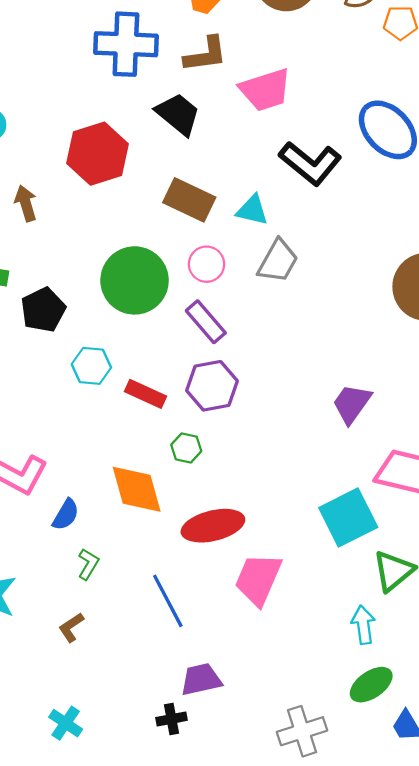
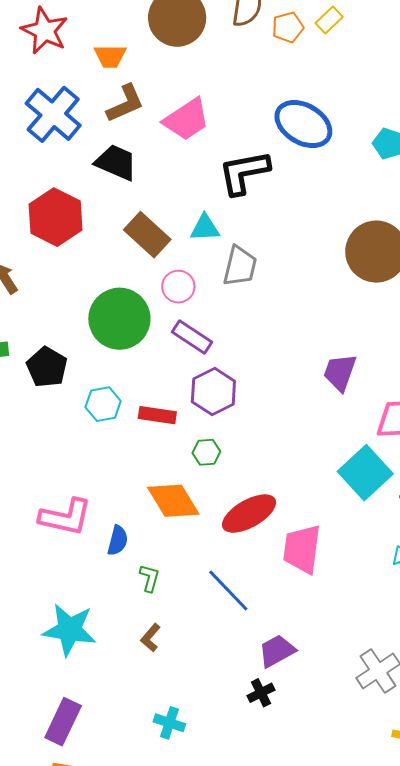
blue cross: (126, 44) -> (53, 114), turned -36
black L-shape: (310, 163) -> (244, 172), turned 146
brown rectangle: (189, 200) -> (147, 235), turned 33

